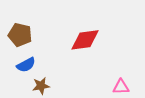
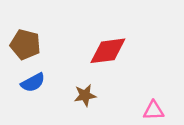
brown star: (41, 86) -> (85, 95), moved

